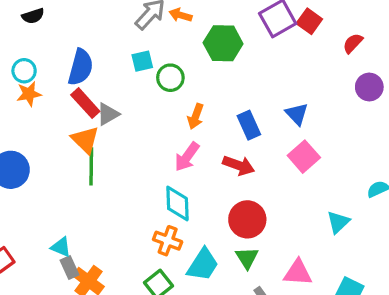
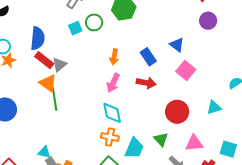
green circle: (170, 78) -> (94, 22), moved
purple circle: (369, 87) -> (208, 21), moved
red circle: (247, 219) -> (177, 112), moved
cyan triangle: (338, 222) -> (214, 108), turned 35

